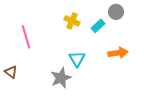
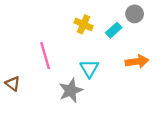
pink line: (26, 37) -> (45, 56), moved

